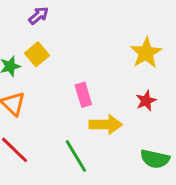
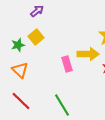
yellow arrow: (106, 125) -> (88, 54), moved

